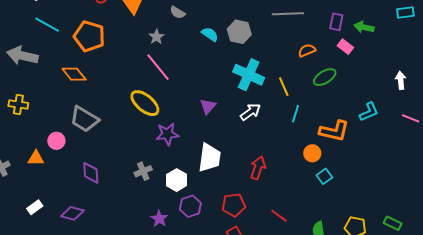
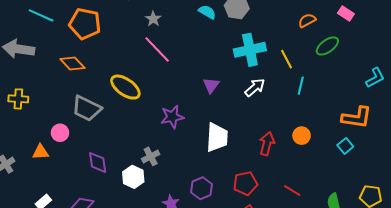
cyan cross: (249, 75) -> (250, 50), turned -32
yellow ellipse: (145, 103) -> (125, 87), moved
orange L-shape: (334, 131) -> (357, 117), moved
orange circle: (312, 153) -> (302, 136), moved
cyan square: (324, 176) -> (345, 146), moved
white hexagon: (177, 180) -> (133, 177), moved

